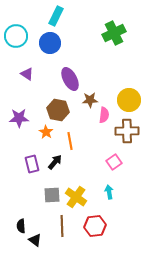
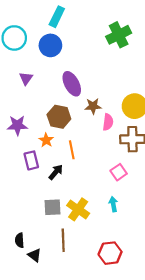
purple triangle: (27, 74) -> (26, 78), turned 32
purple rectangle: (32, 164) -> (31, 160), moved
red hexagon: (95, 226) -> (110, 253), moved

